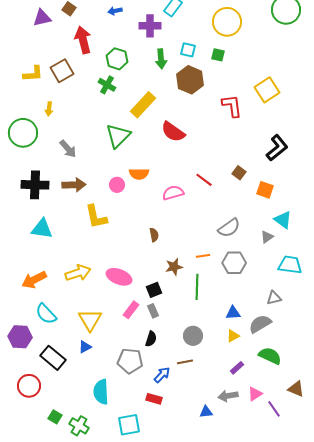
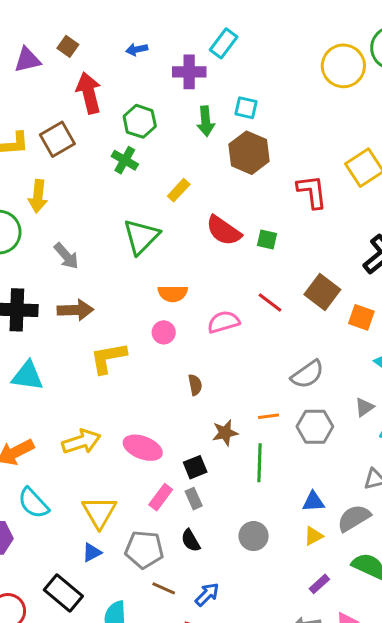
yellow circle: (227, 22) -> (343, 66), moved
green square: (218, 55) -> (267, 240), moved
yellow rectangle: (143, 105) -> (179, 190), size x0.6
yellow arrow: (49, 109) -> (38, 196), size x1.5
brown square: (239, 173) -> (322, 292), size x1.6
pink circle: (117, 185) -> (164, 332), moved
yellow L-shape: (96, 217) -> (108, 358), turned 92
gray triangle: (267, 237) -> (364, 407), moved
black semicircle: (151, 339) -> (191, 541), turned 133
black rectangle: (53, 358) -> (63, 593), moved
gray pentagon: (130, 361) -> (144, 550), moved
brown line: (185, 362) -> (164, 588), moved, turned 35

